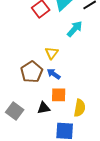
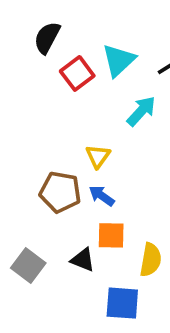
brown pentagon: (32, 72) -> (60, 192), turned -30
black triangle: (44, 108) -> (83, 260), turned 32

